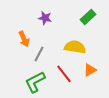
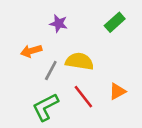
orange arrow: (24, 39) -> (31, 51), turned 98
yellow semicircle: (75, 47) -> (79, 61), moved

